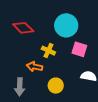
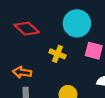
orange arrow: (35, 67) -> (22, 72), moved

